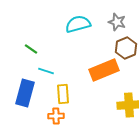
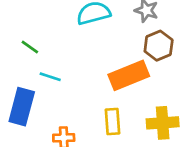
yellow rectangle: (63, 94) -> (112, 122), moved

